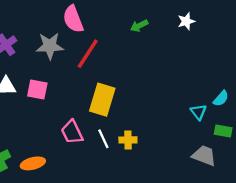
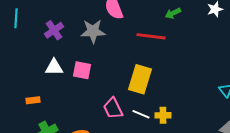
red line: (88, 54) -> (151, 36), moved, turned 64
white line: (103, 139) -> (141, 114), turned -42

